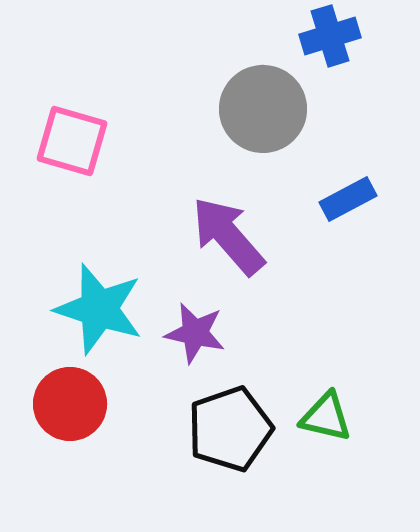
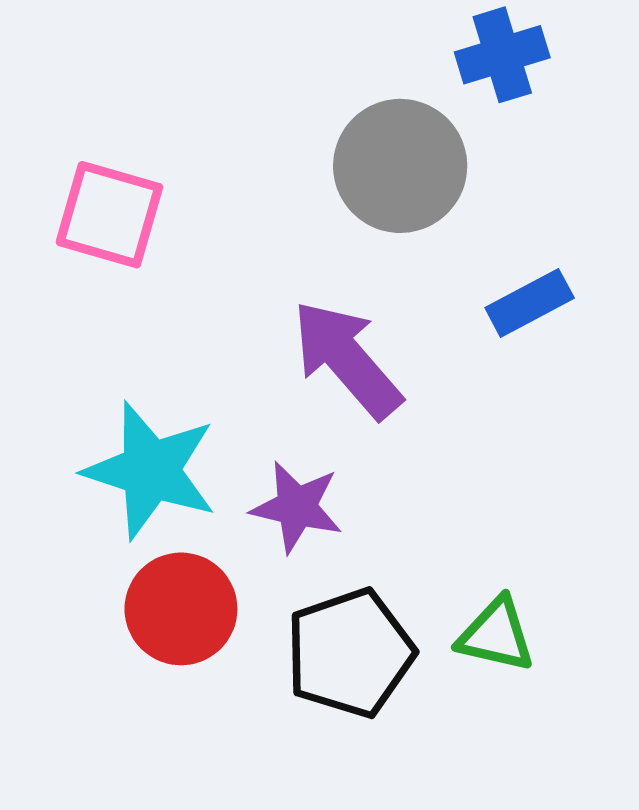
red circle: (70, 404) -> (181, 609), moved

